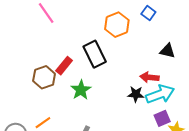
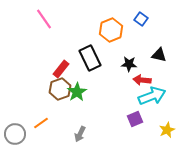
brown hexagon: (44, 77) -> (60, 89), moved
black star: (136, 94) -> (129, 64), moved
purple square: (162, 118) -> (135, 119), moved

